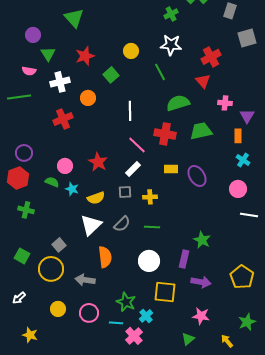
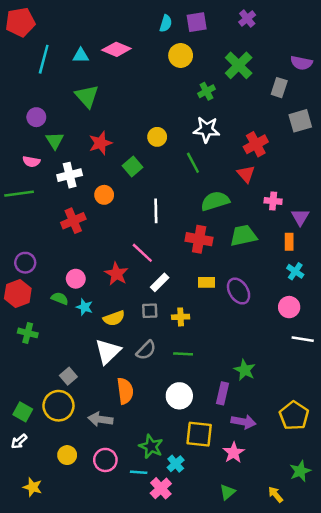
pink line: (137, 145) -> (142, 253), moved
green square: (22, 256) -> (23, 412), moved
pink star: (201, 316) -> (234, 453), moved, turned 30

